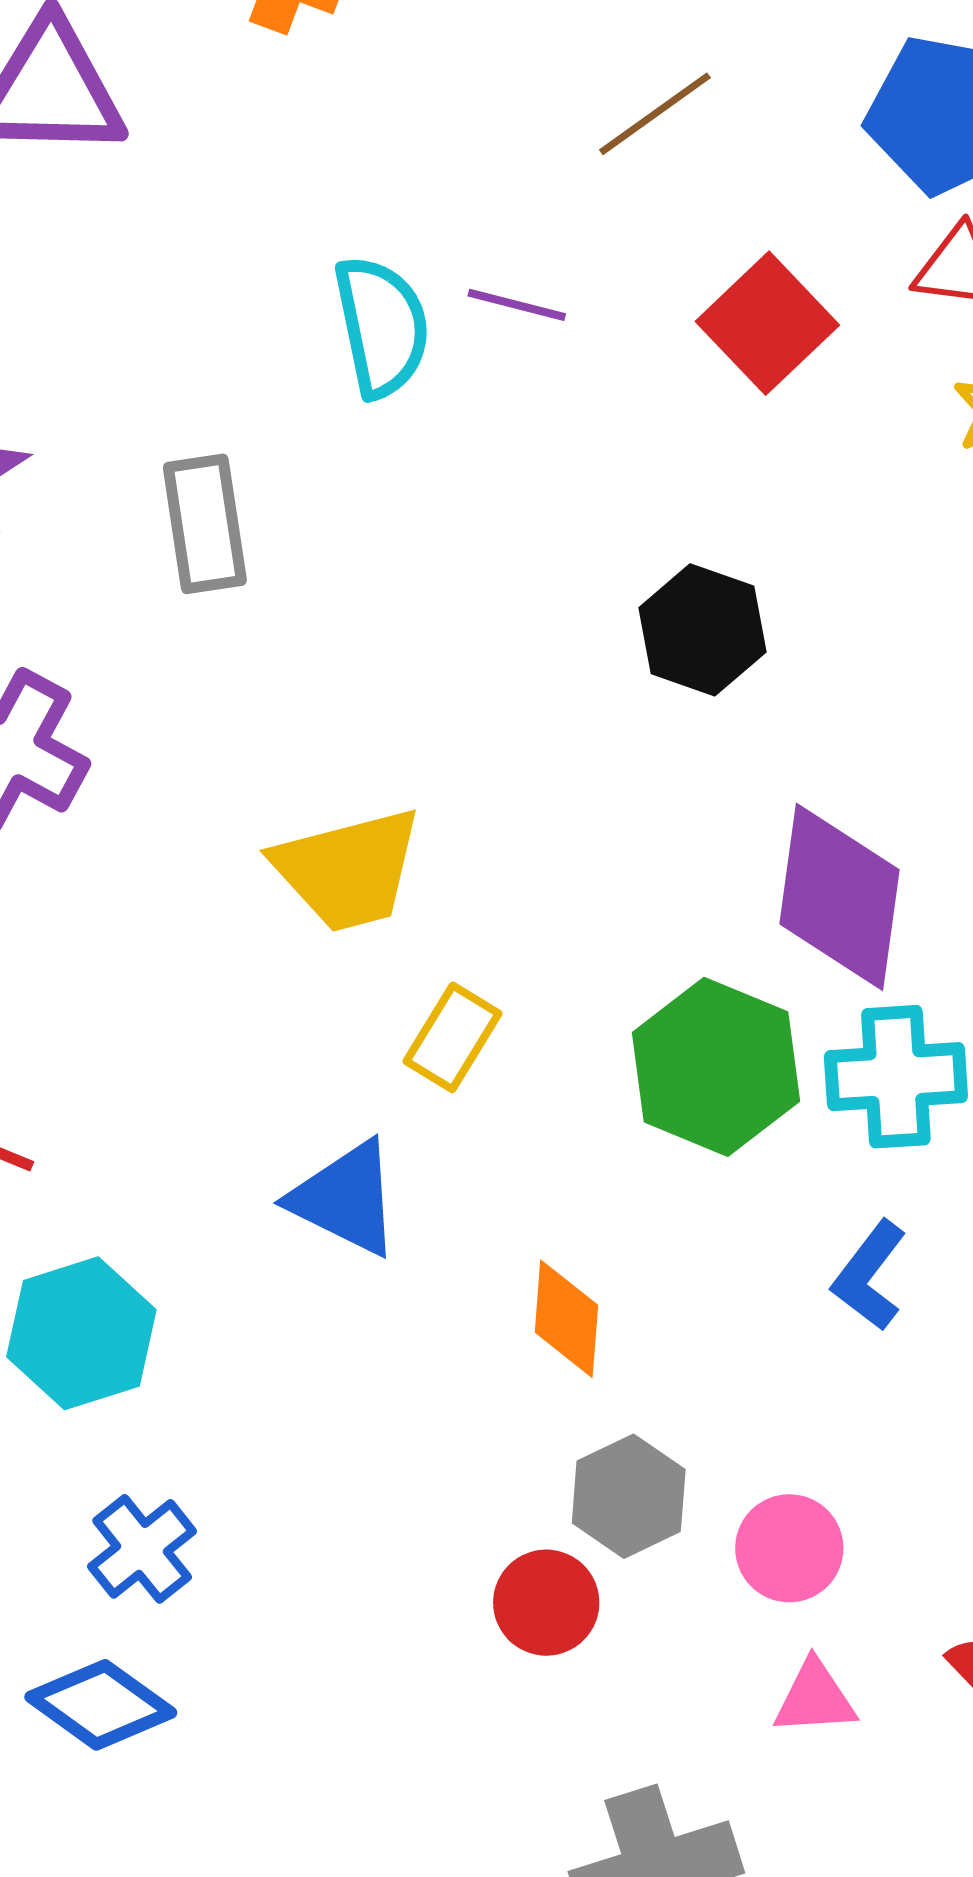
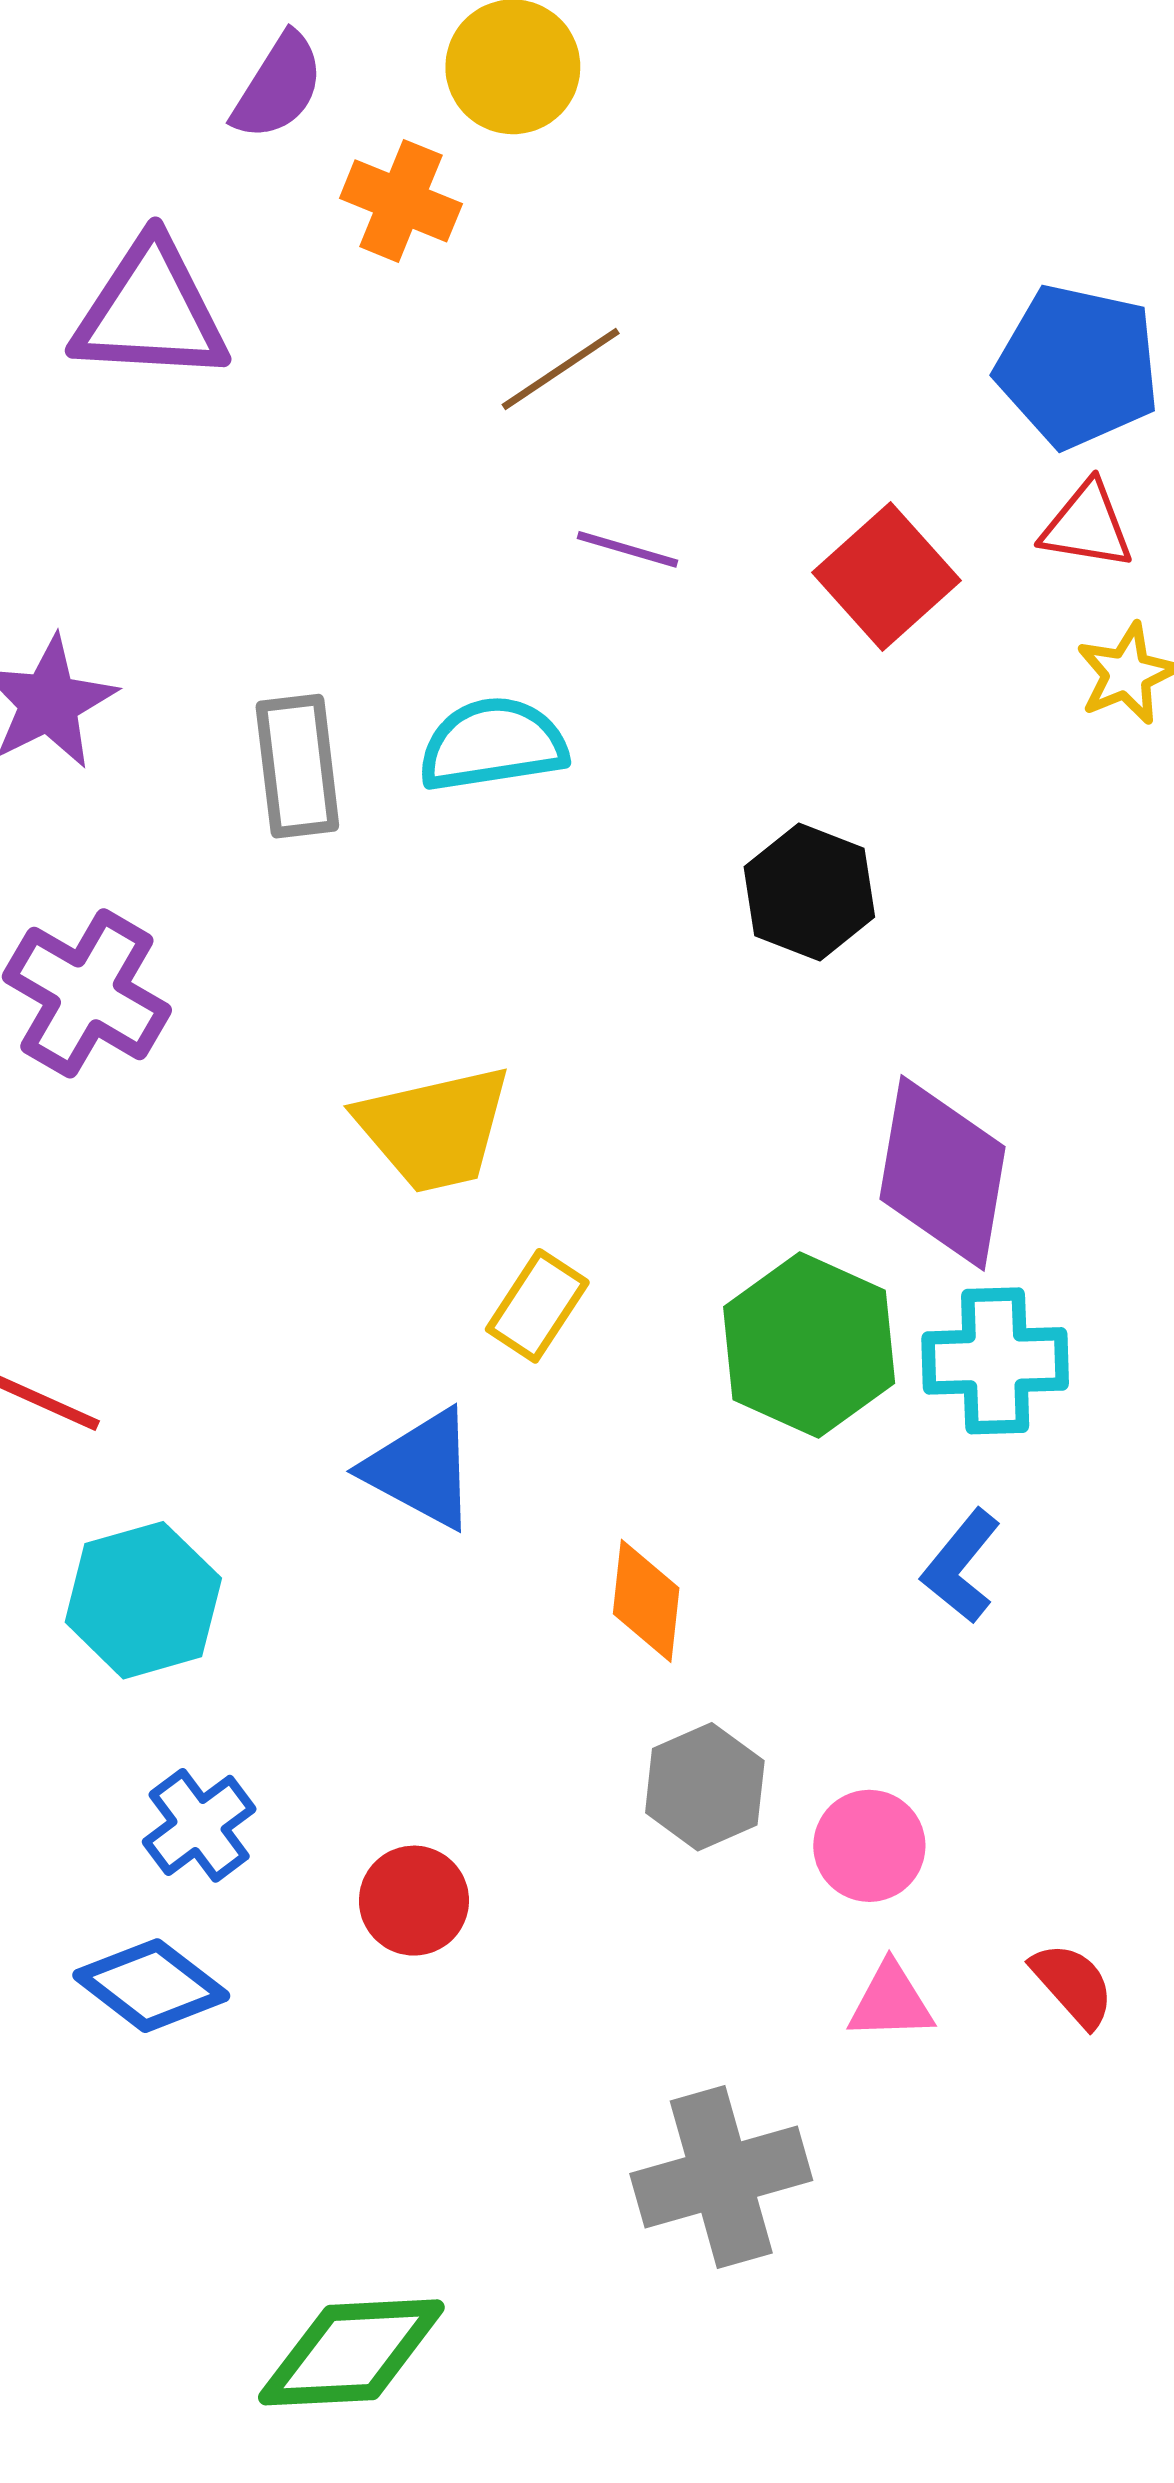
brown line: (655, 114) -> (561, 369), moved
cyan semicircle: (382, 326) -> (493, 744), moved, turned -89
red circle: (546, 1603) -> (414, 1901), moved

